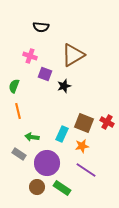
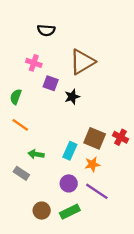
orange line: (18, 111) -> (20, 125), turned -42
purple circle: (47, 163) -> (69, 183), moved, size x0.6
green rectangle: (62, 188) -> (70, 212), turned -60

